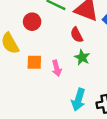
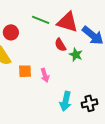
red circle: (32, 22) -> (11, 32), moved
green star: (82, 57) -> (76, 55), moved

